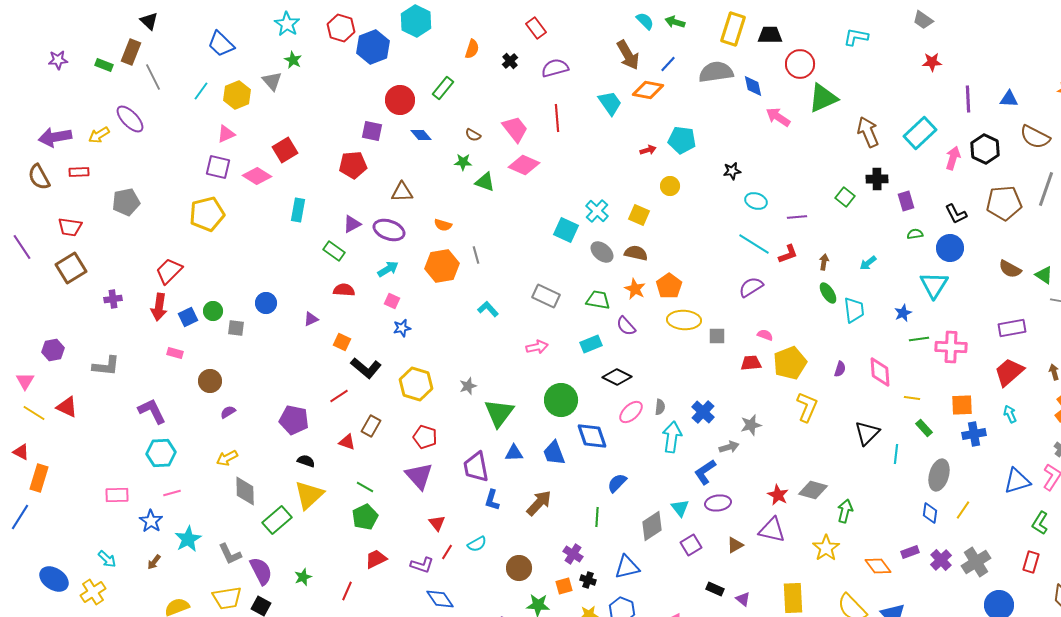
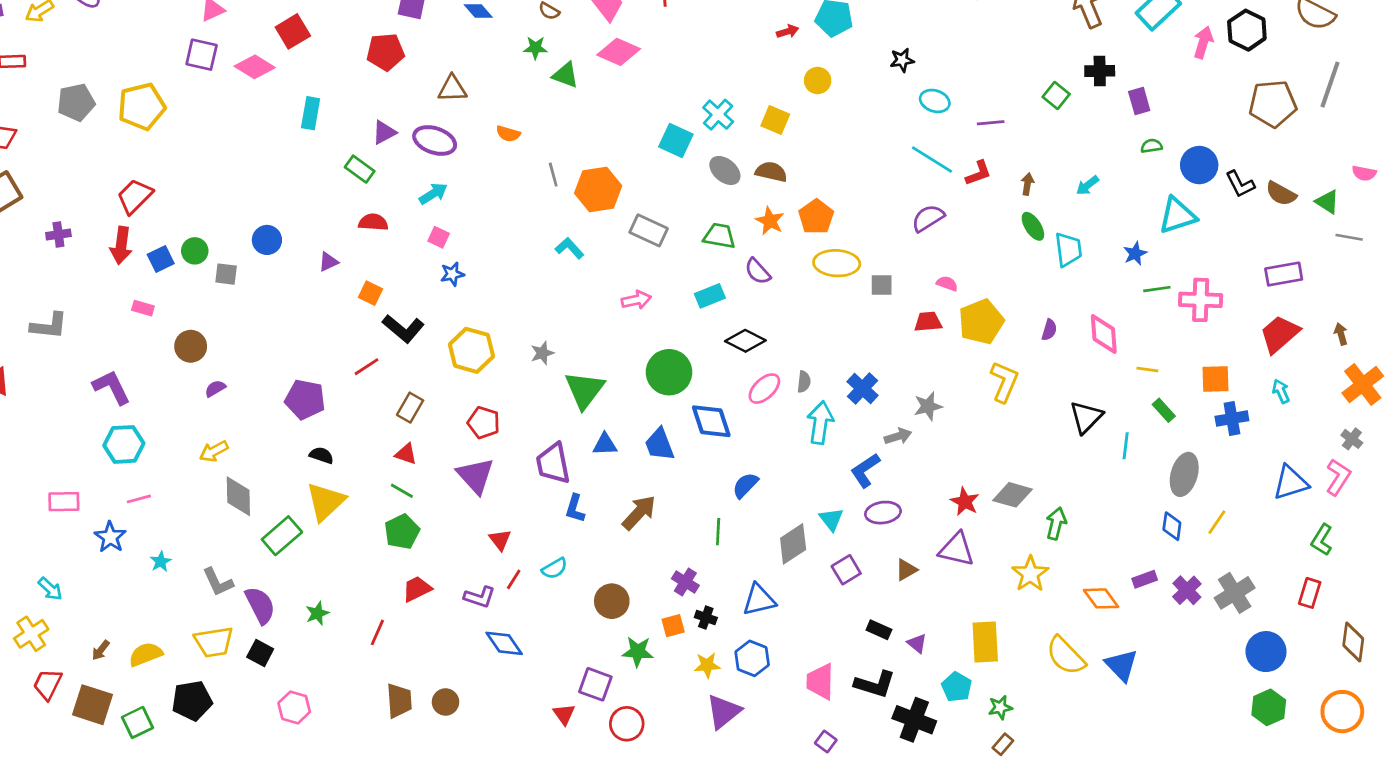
yellow pentagon: (207, 214) -> (142, 106), moved
black L-shape: (956, 214) -> (1240, 184), moved
orange hexagon: (442, 266) -> (598, 190), moved
cyan triangle: (934, 285) -> (1177, 215), turned 40
red triangle: (347, 442) -> (406, 454), moved
cyan star: (188, 539) -> (161, 562), size x0.6
brown arrow: (154, 562) -> (101, 650), moved

